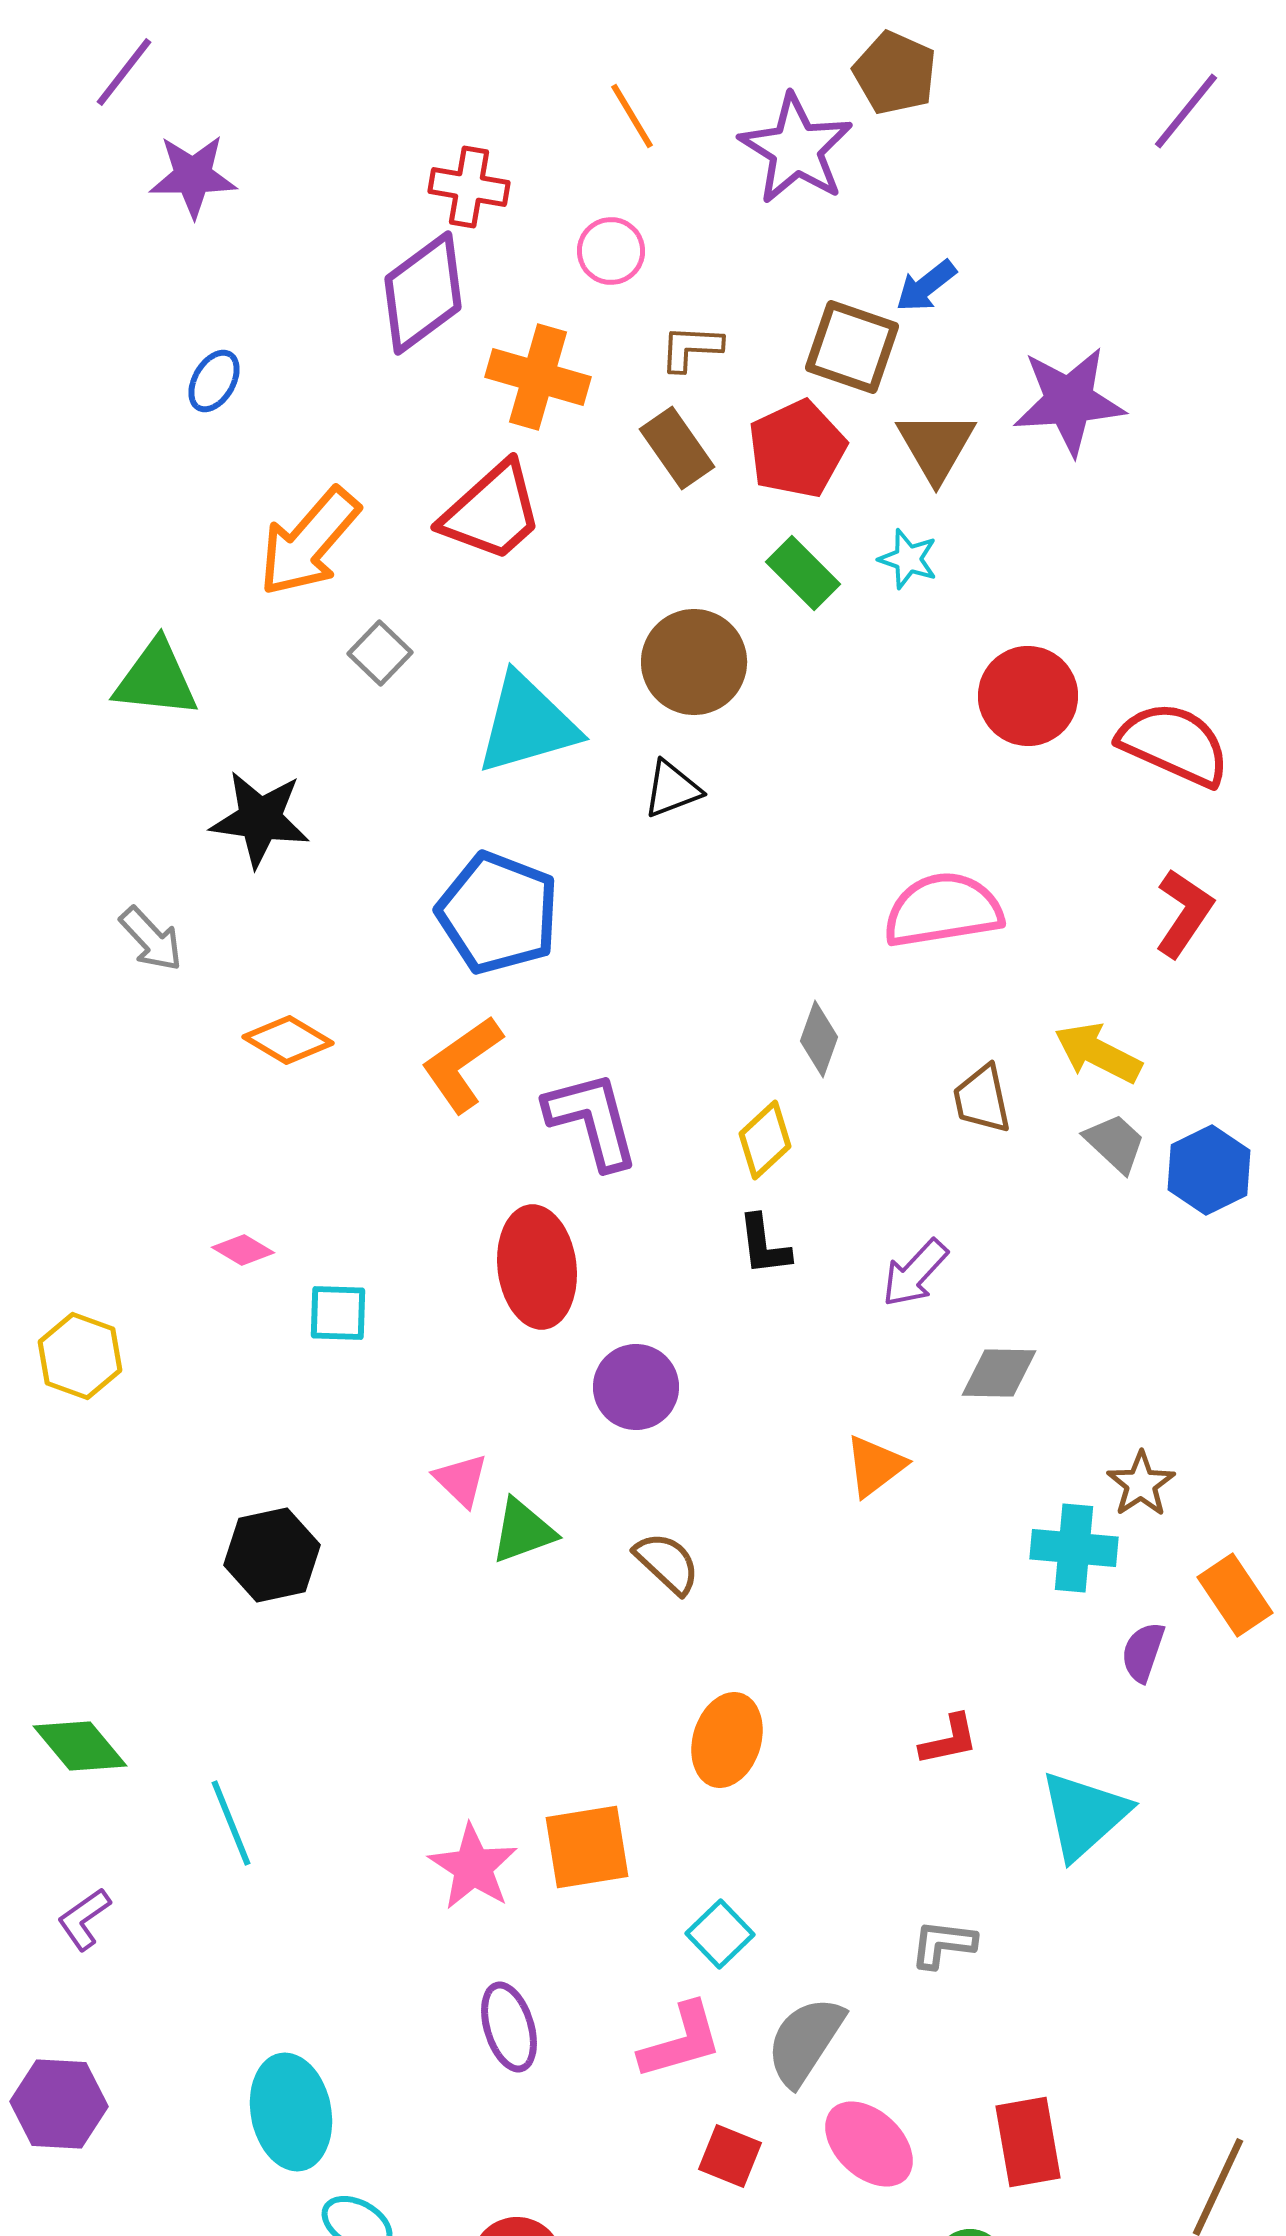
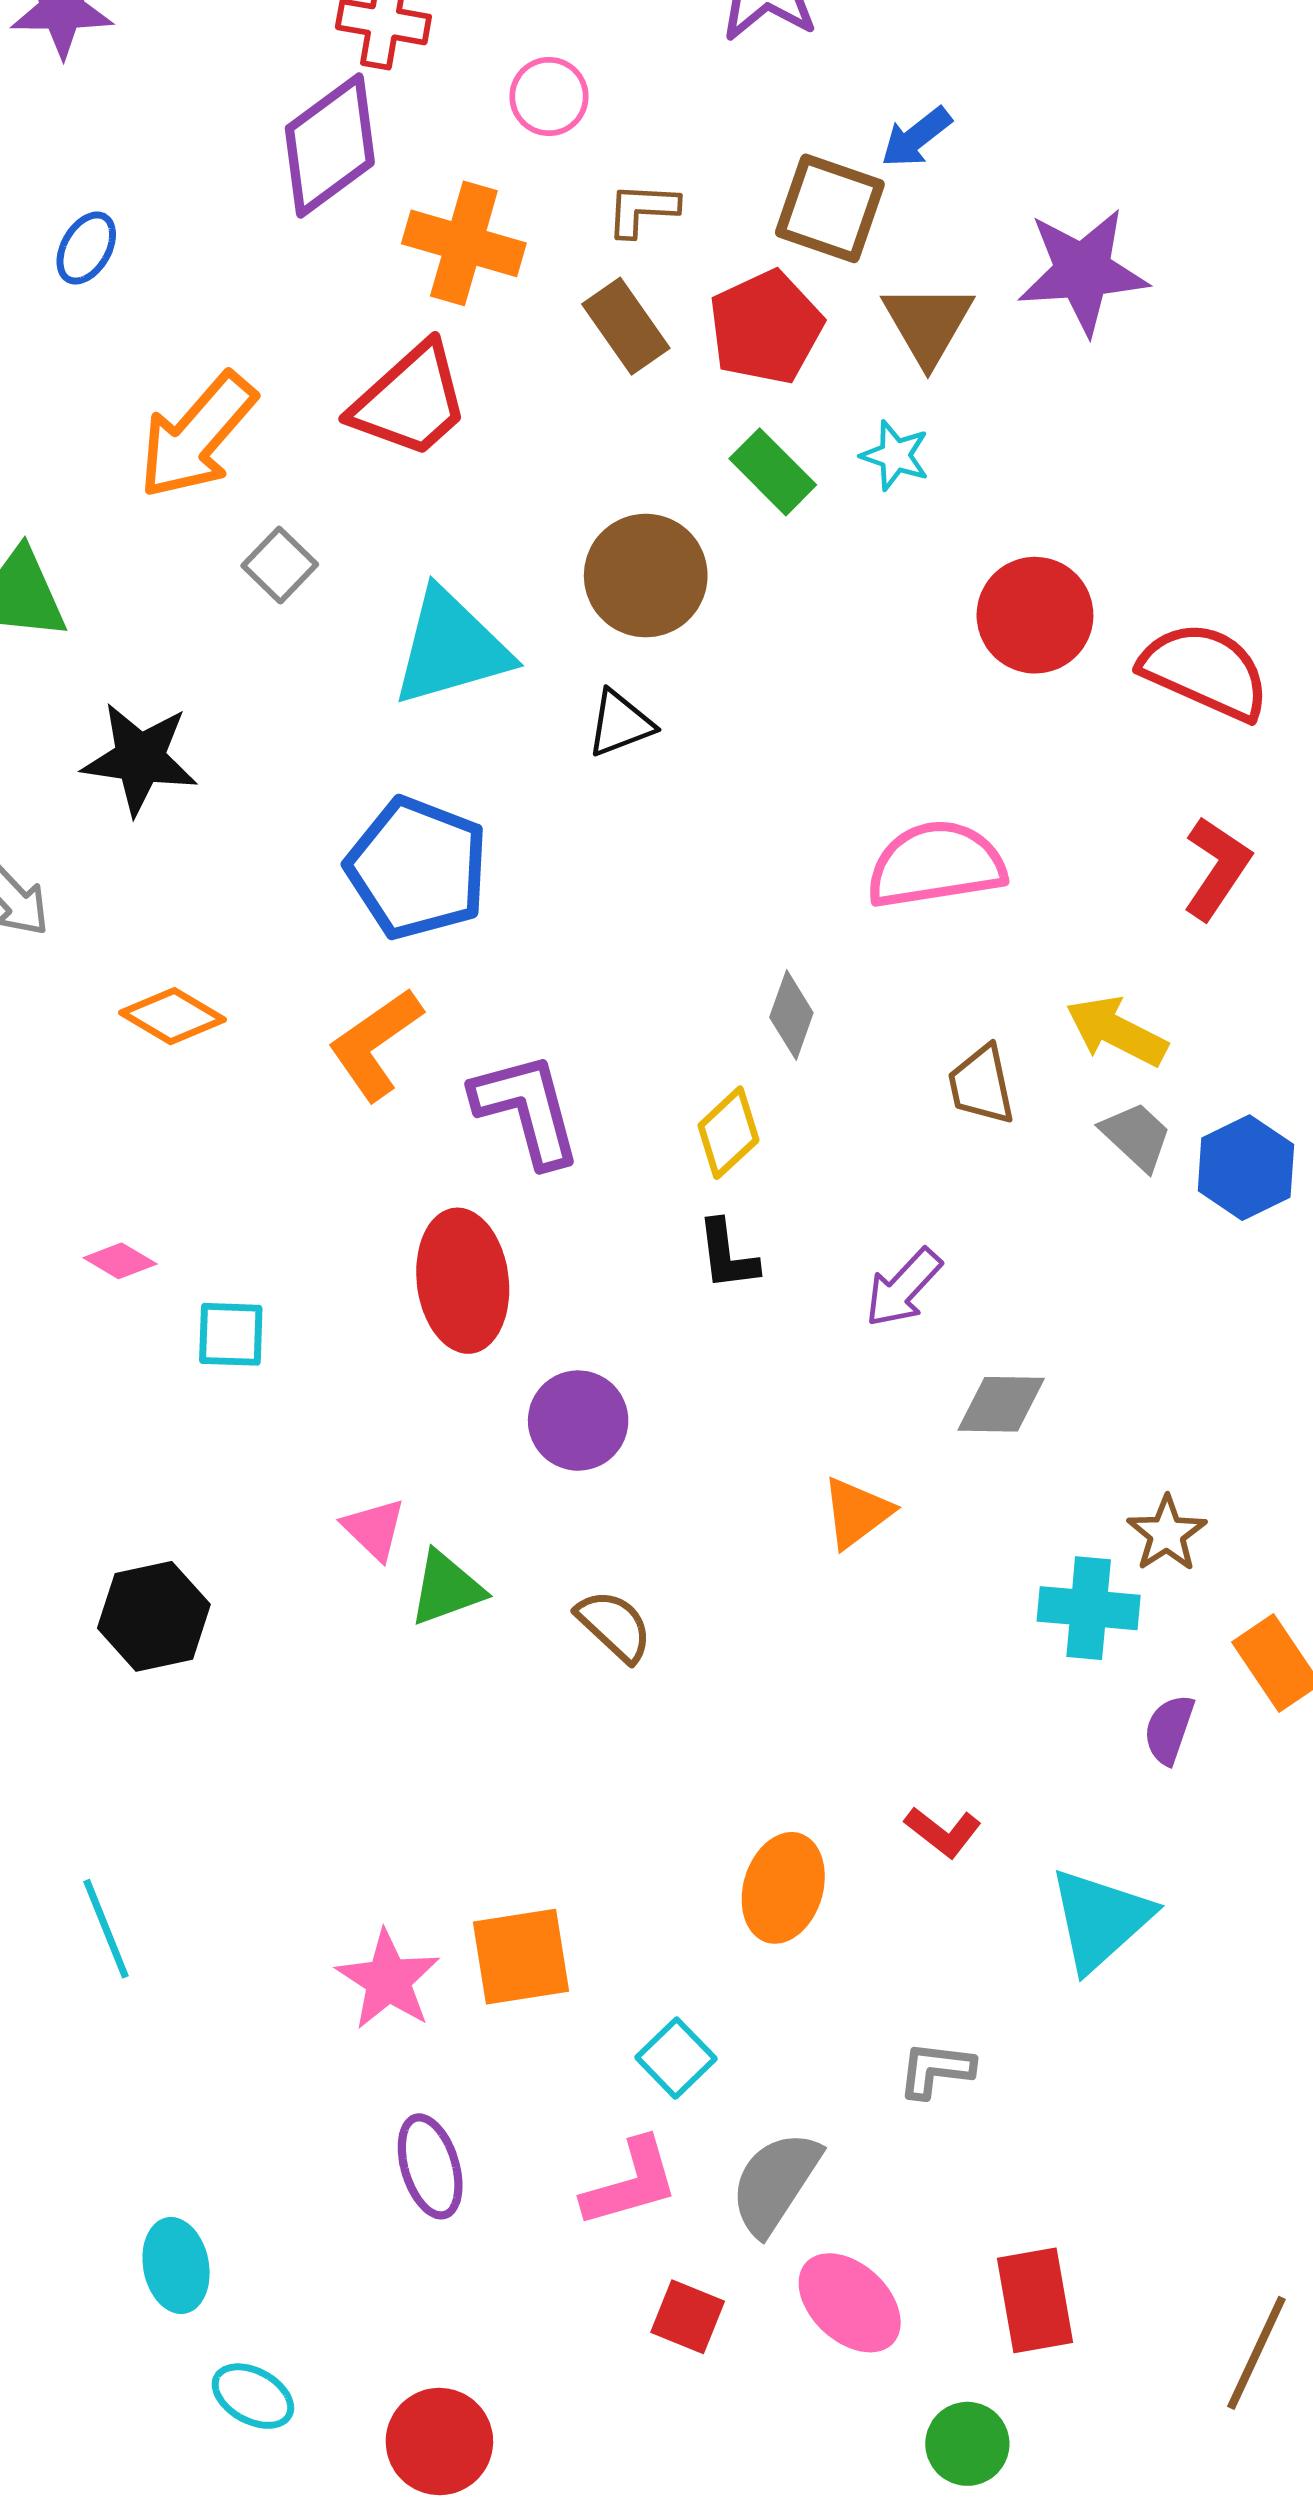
orange ellipse: (727, 1740) -> (783, 1888), moved
red L-shape: (949, 1740) -> (943, 1832), turned 50
cyan ellipse: (291, 2112) -> (176, 2266), size x0.7

